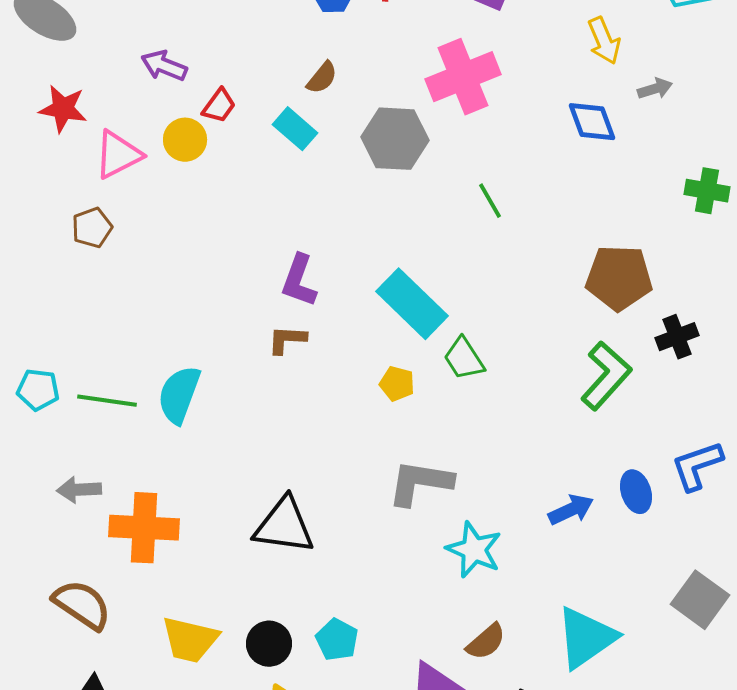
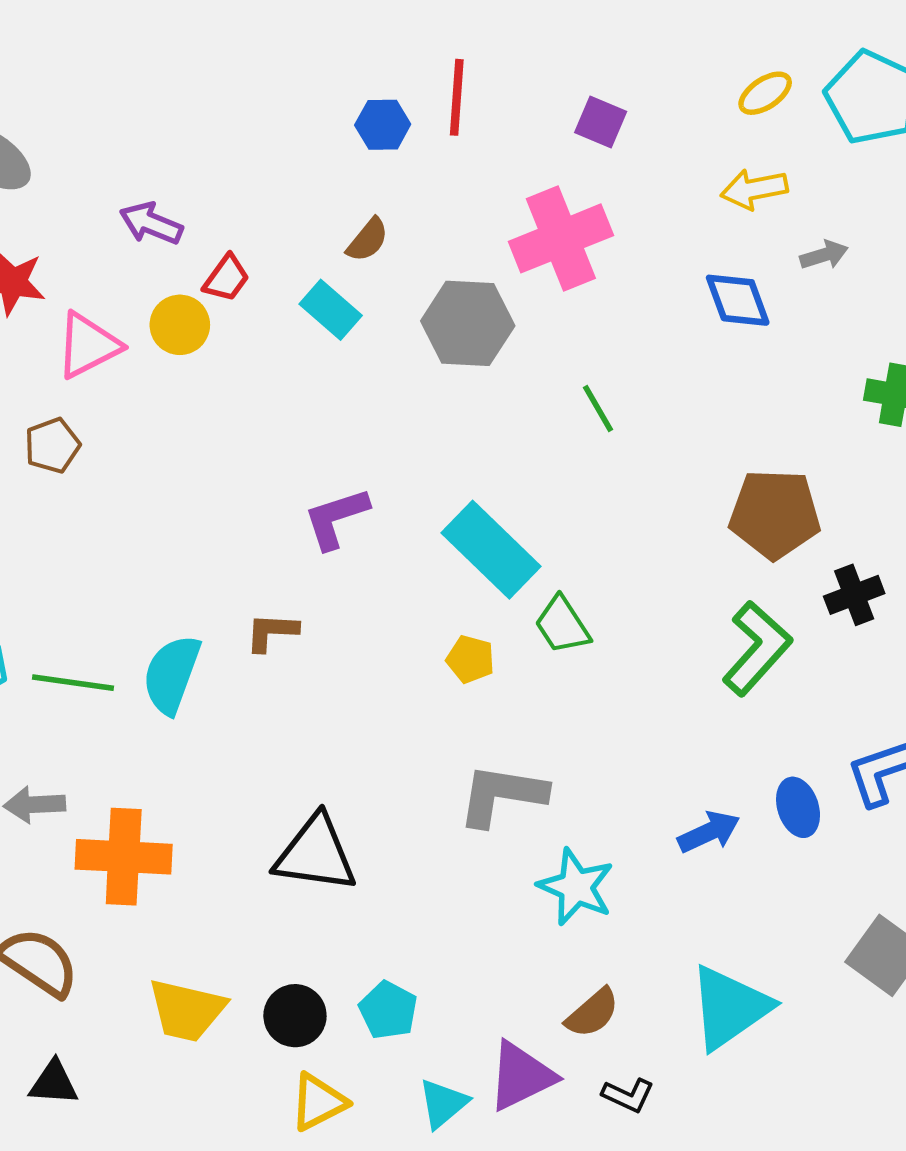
yellow arrow: (604, 41) -> (754, 189), turned 102
purple L-shape: (299, 281) -> (336, 518), turned 52
brown L-shape: (287, 340) -> (272, 632), moved

